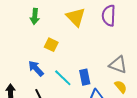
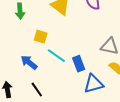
cyan line: (63, 78) -> (56, 56), moved

